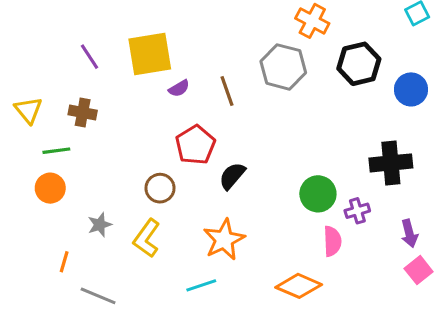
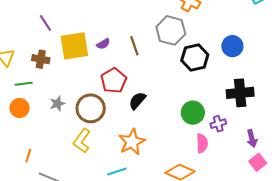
yellow square: (150, 54) -> (74, 46), moved
black hexagon: (359, 64) -> (195, 58), moved
blue circle: (411, 89) -> (232, 46), moved
brown circle: (160, 188) -> (91, 108), size x1.5
gray star: (100, 225) -> (57, 104), moved

